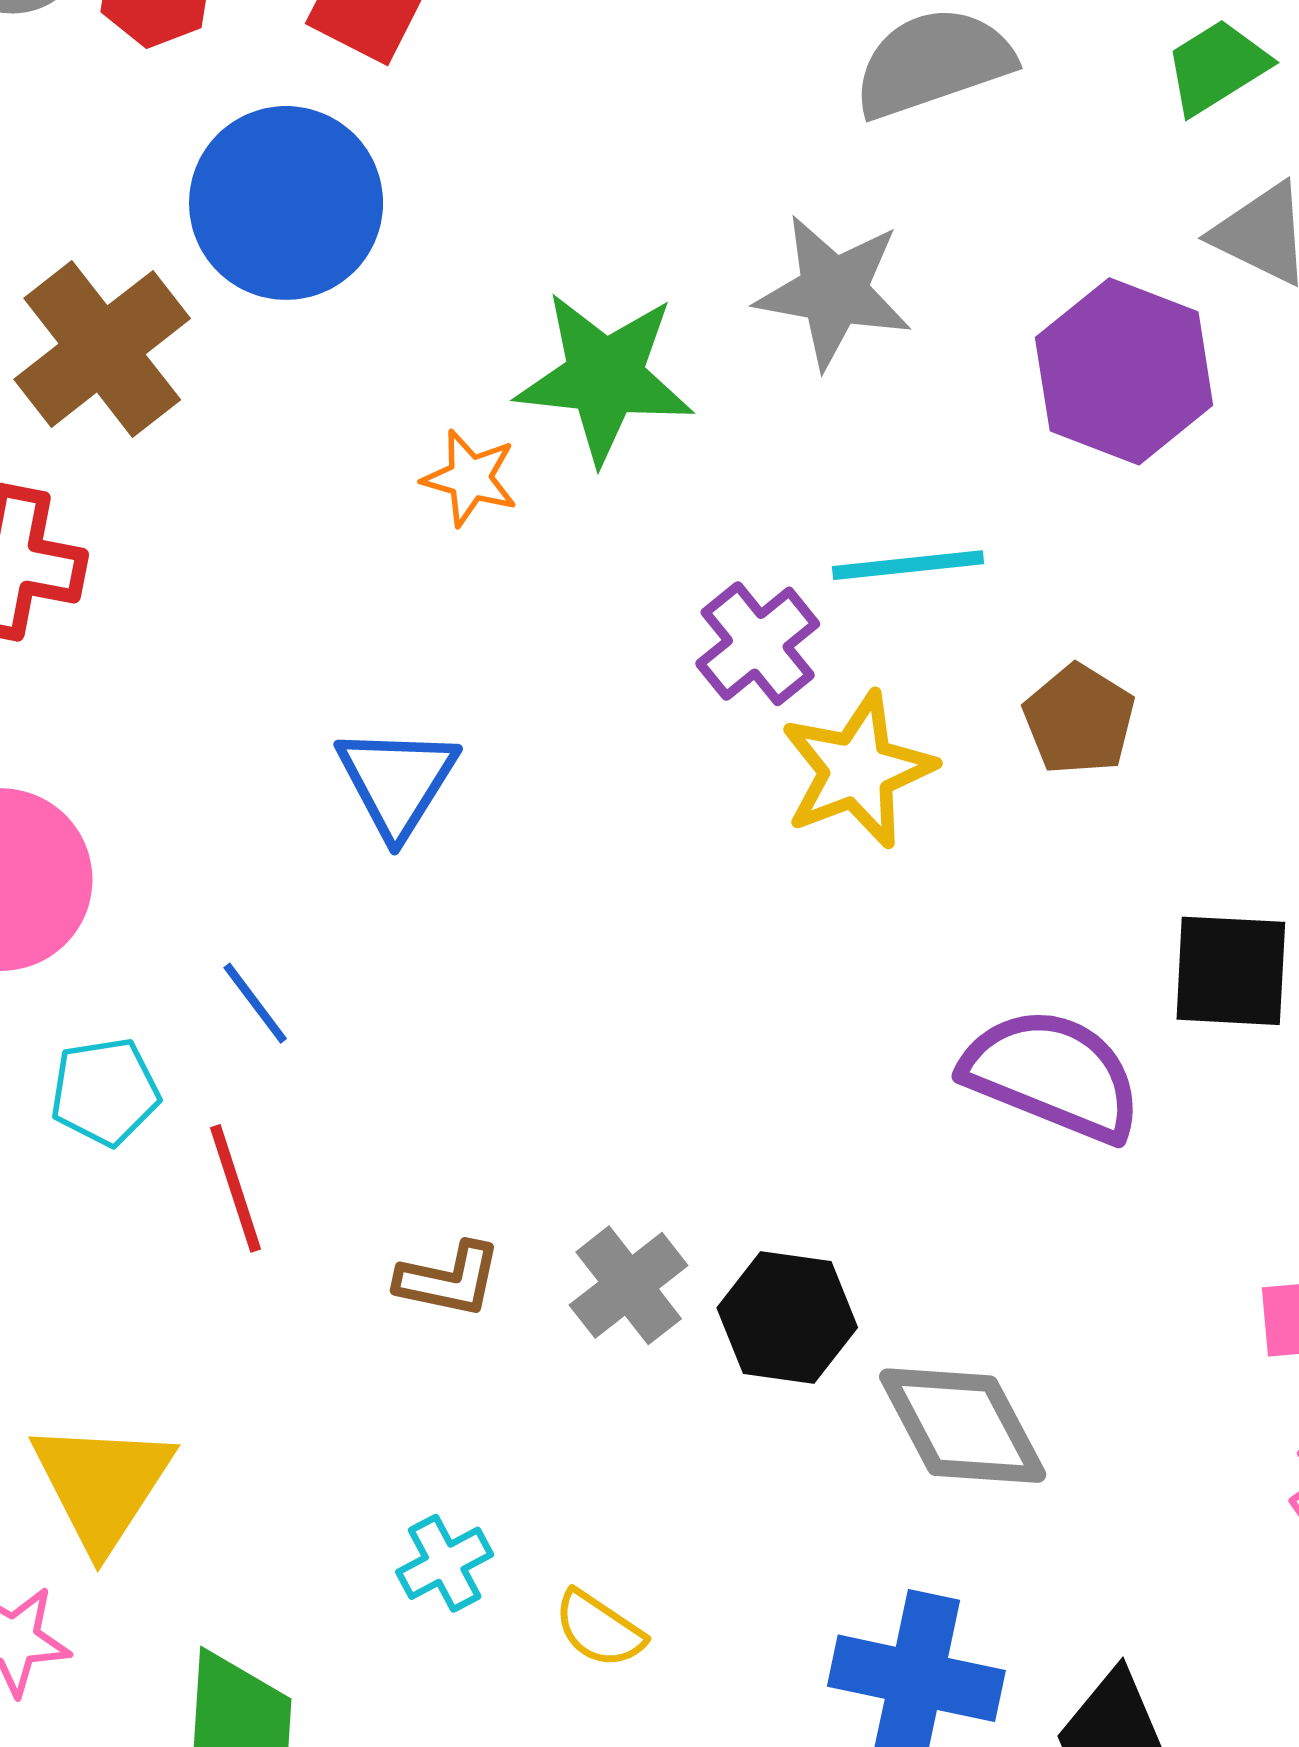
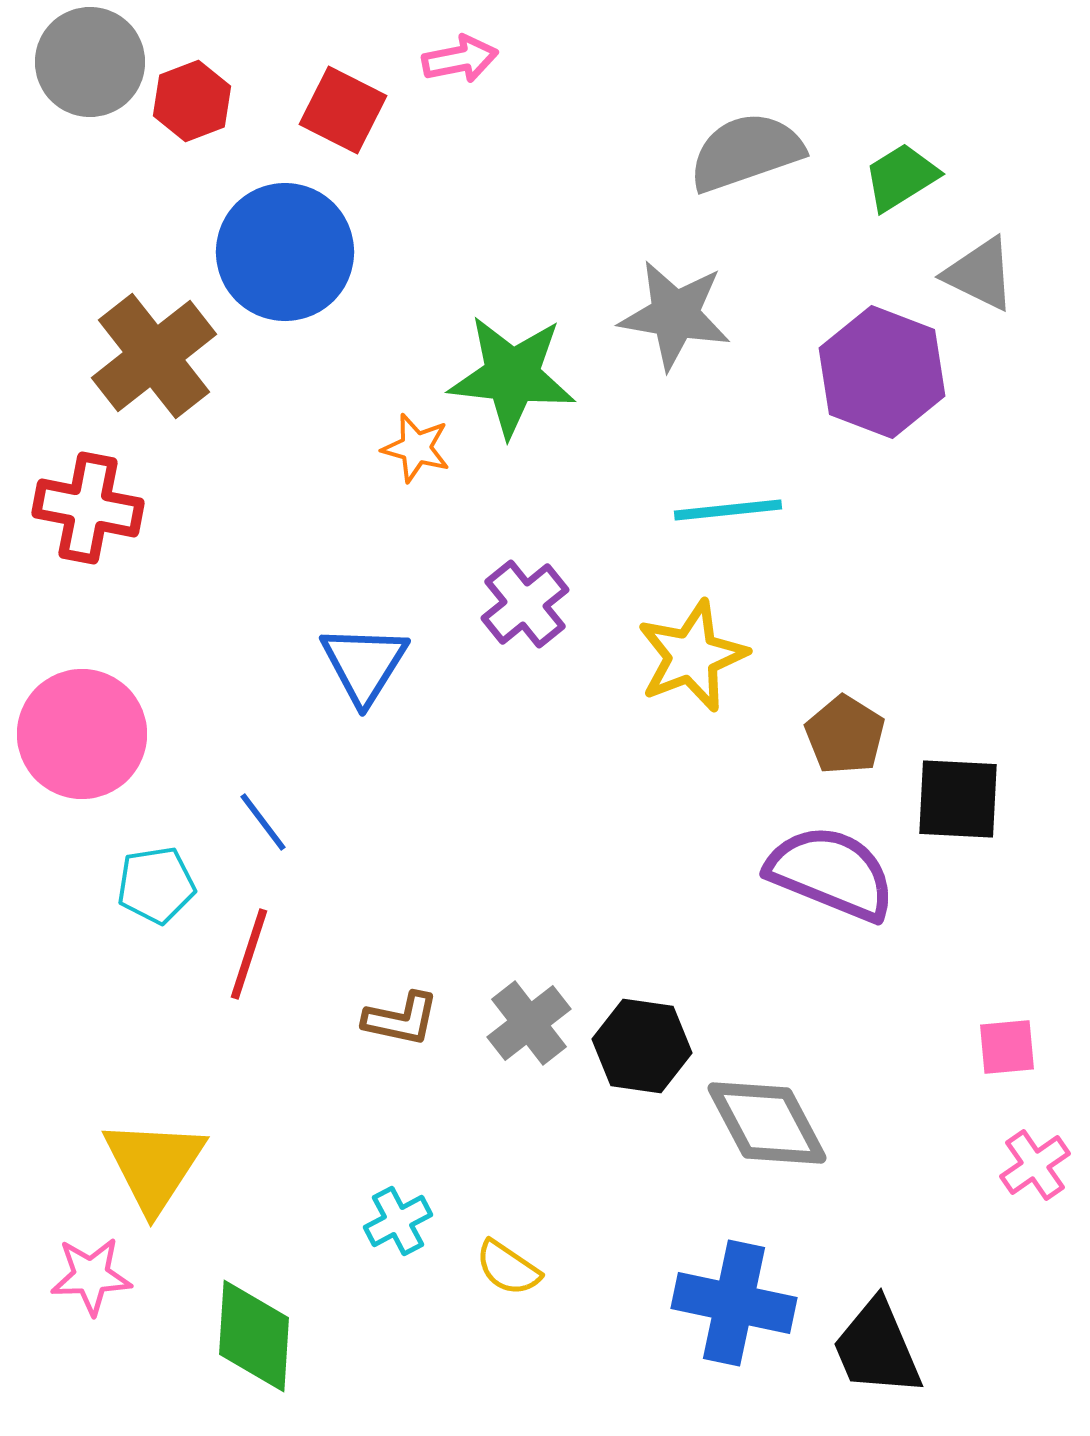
green trapezoid: (1217, 67) -> (901, 177), moved
purple cross: (758, 644) -> (525, 604), moved
brown pentagon: (1079, 720) -> (845, 735), moved
red line: (236, 1188) -> (249, 954), turned 36

